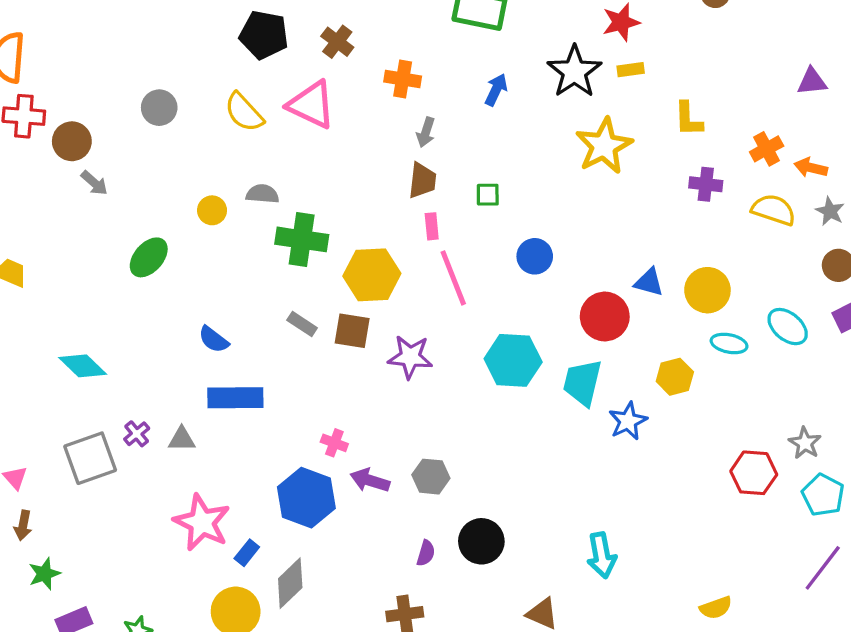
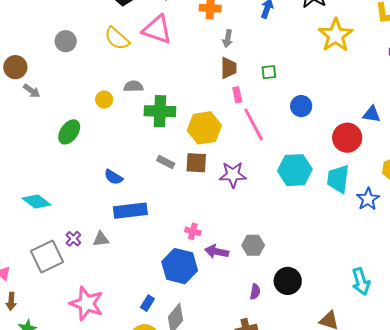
pink star: (202, 522) -> (87, 303), moved

